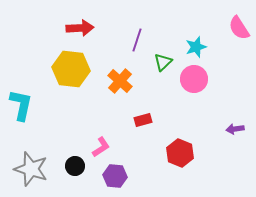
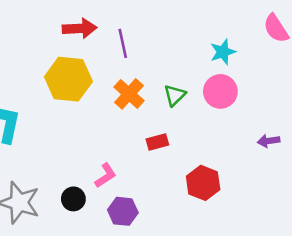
purple line: (137, 40) -> (123, 43), moved, turned -30
green triangle: (163, 62) -> (175, 95), moved
purple arrow: (235, 129) -> (269, 141), moved

